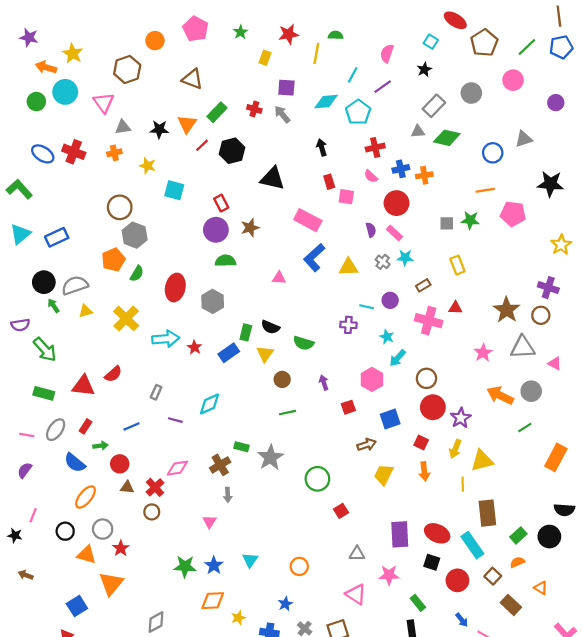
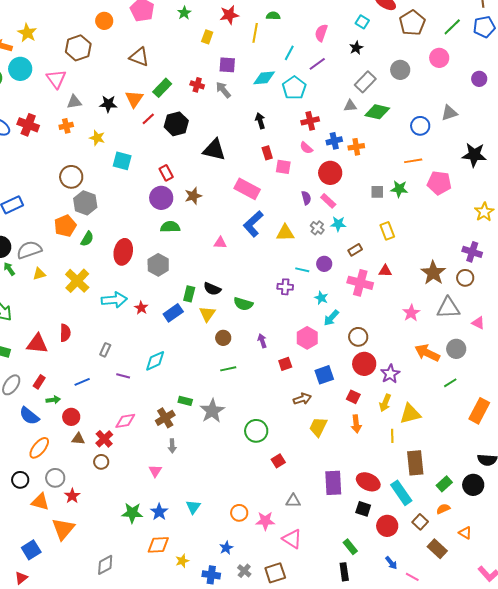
red semicircle: (113, 374) -> (65, 333), turned -48
pink star: (389, 575) -> (265, 521), moved

